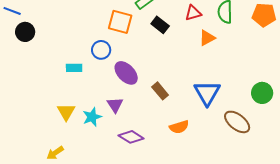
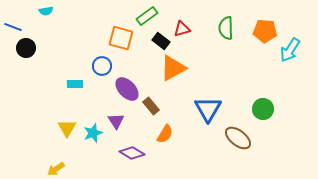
red triangle: (193, 13) -> (182, 29), moved
orange triangle: (207, 38) -> (173, 68), moved, size x1.6
brown rectangle: (160, 91) -> (151, 106), moved
orange semicircle: (179, 127) -> (165, 134), moved, turned -42

